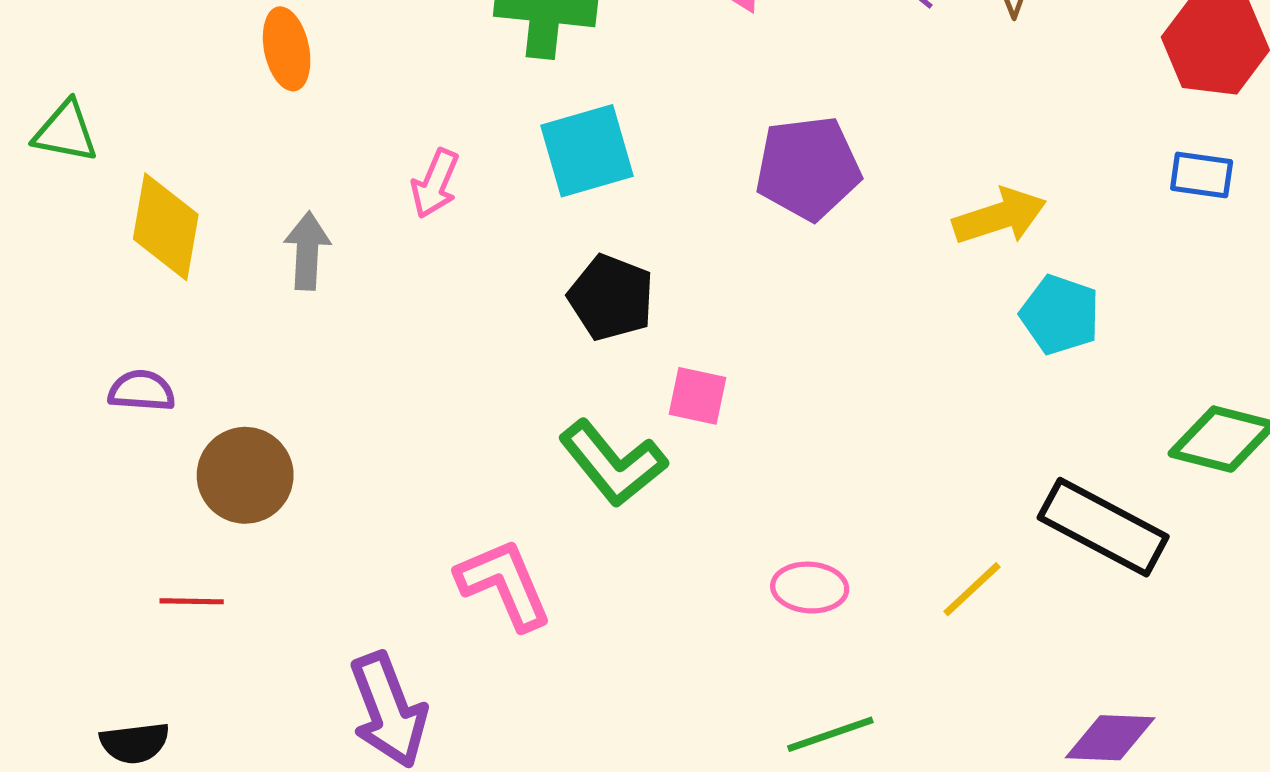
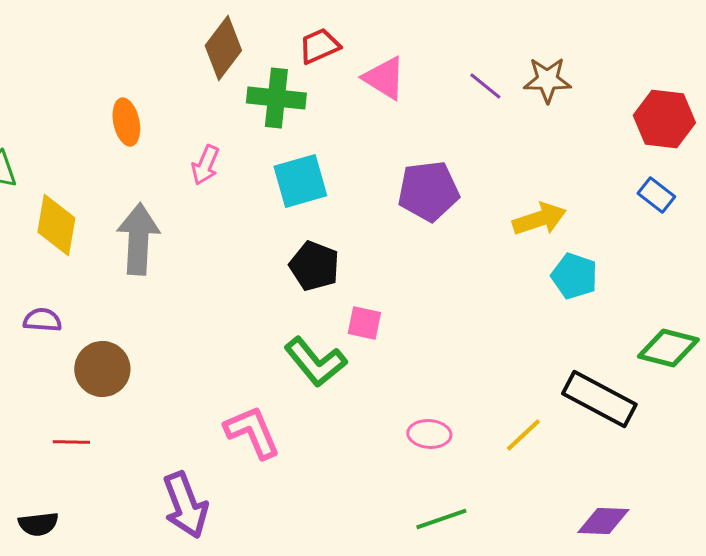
blue rectangle: (1202, 175) -> (656, 195), turned 30
pink arrow: (435, 184) -> (205, 165), moved
gray arrow: (307, 251) -> (138, 239), size x1.6

